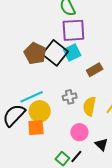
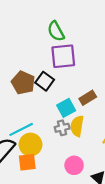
black square: (55, 53) -> (45, 81), size x0.7
cyan square: (72, 53) -> (66, 108), moved
yellow semicircle: (89, 106) -> (77, 126), moved

